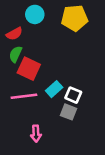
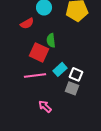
green semicircle: (16, 54) -> (51, 40), moved, turned -32
pink arrow: (36, 134) -> (45, 106), turned 136

